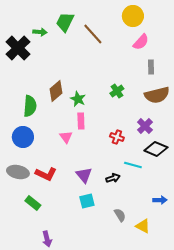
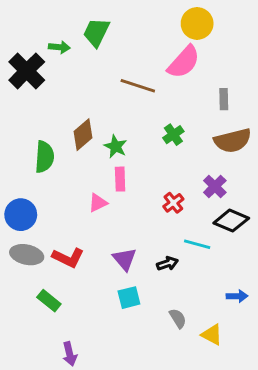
brown line: (93, 34) -> (138, 86), moved, turned -30
pink semicircle: (141, 42) -> (184, 62), moved, size x1.4
blue circle: (23, 137) -> (21, 215), moved
pink triangle: (66, 137) -> (98, 203), turned 40
red cross: (117, 137) -> (173, 203), turned 32

